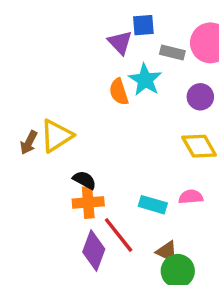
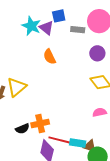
cyan star: (145, 80) -> (31, 26), moved
black semicircle: (84, 180) -> (22, 129), moved, turned 136
cyan rectangle: (153, 205) -> (78, 143), moved
red line: (119, 235) -> (60, 140), turned -30

